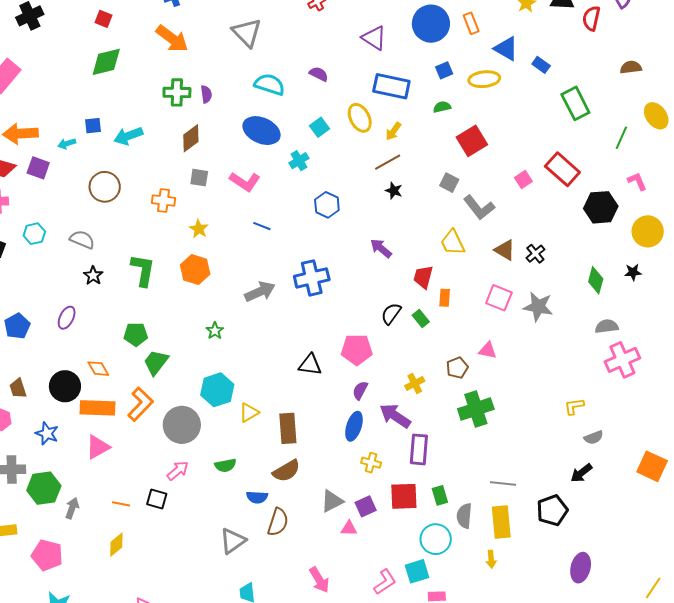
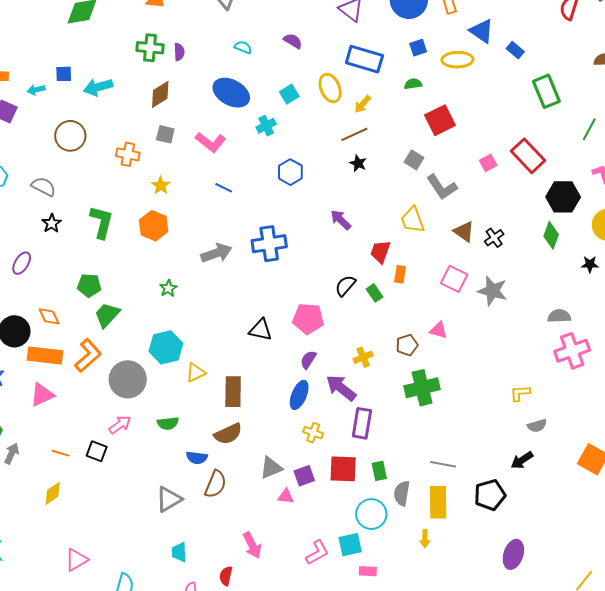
cyan semicircle: (270, 84) -> (243, 47), size x0.6
green diamond: (596, 280) -> (551, 235), moved

